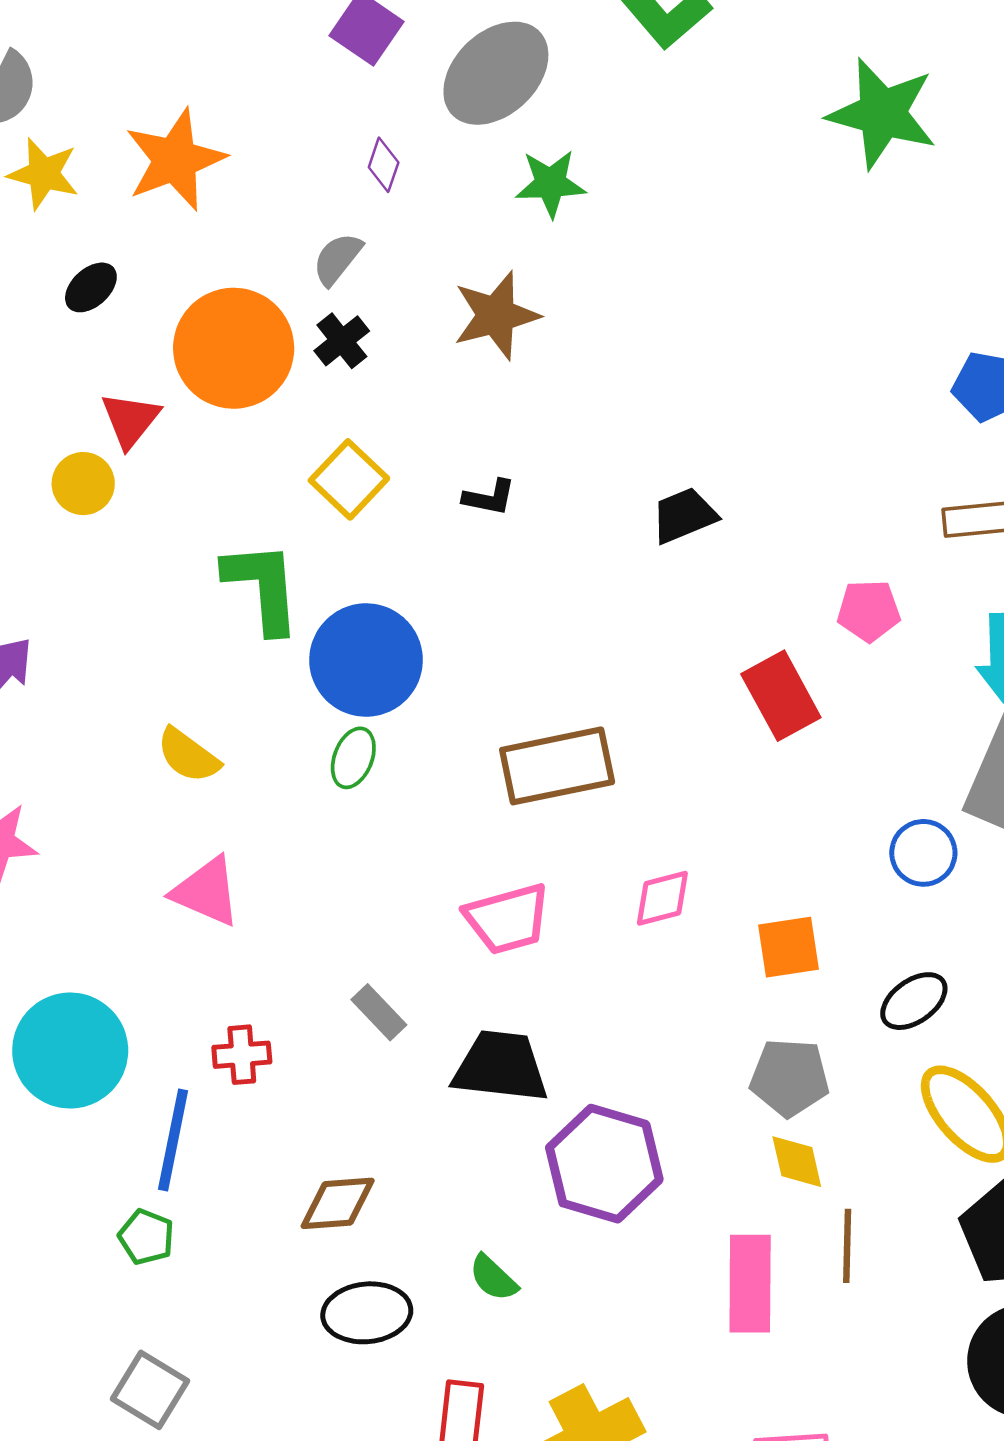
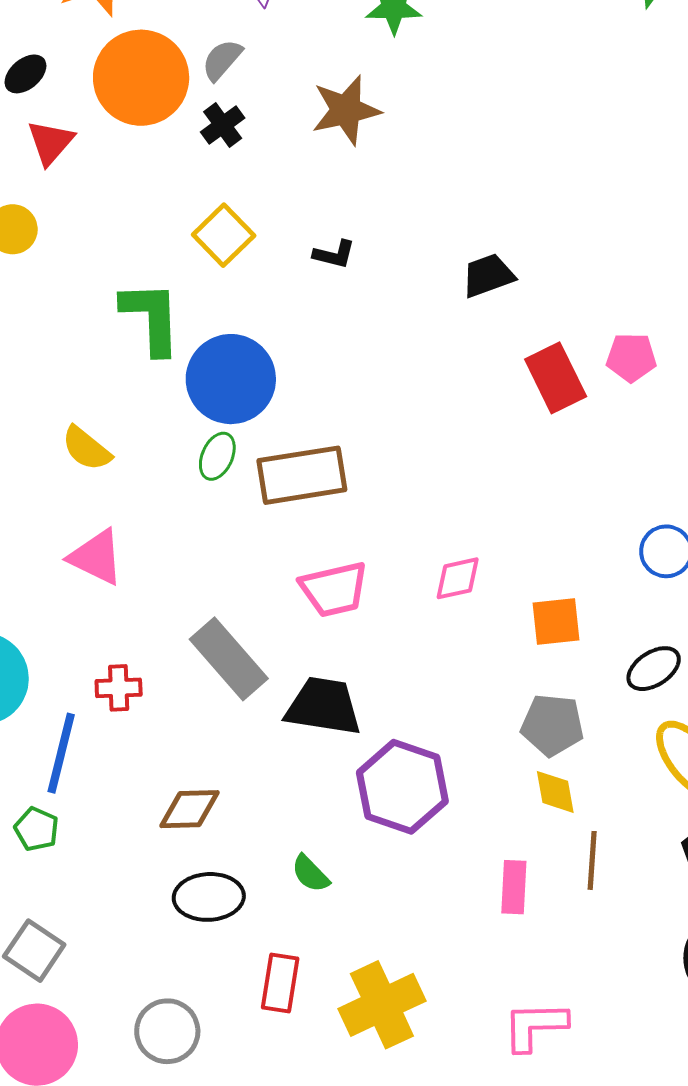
orange circle: (234, 348) -> (141, 78), moved
red triangle: (130, 420) -> (50, 142), moved
red rectangle: (781, 696) -> (556, 378), moved
brown rectangle: (557, 766) -> (302, 475), moved
gray rectangle: (379, 1012) -> (229, 659), size x1.8
pink rectangle: (750, 1284) -> (514, 887), size x0.7

